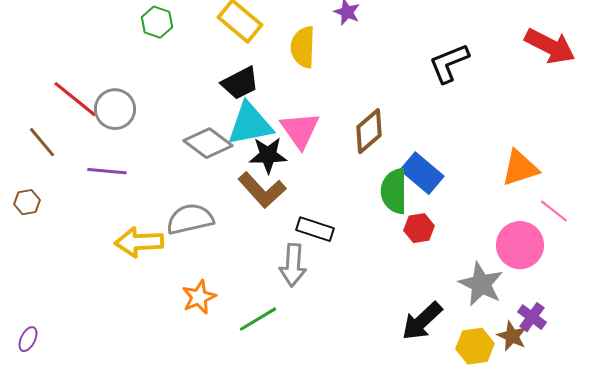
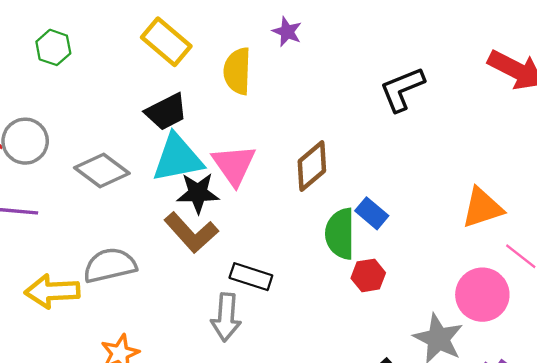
green hexagon: (157, 22) -> (53, 47), moved
gray diamond: (208, 143) -> (102, 170), moved
blue rectangle: (422, 173) -> (372, 213), size x0.7

